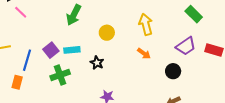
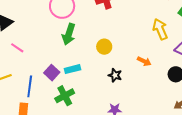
pink line: (21, 12) -> (17, 48), moved
yellow arrow: (146, 24) -> (160, 29), moved
black star: (97, 63) -> (115, 75), moved

